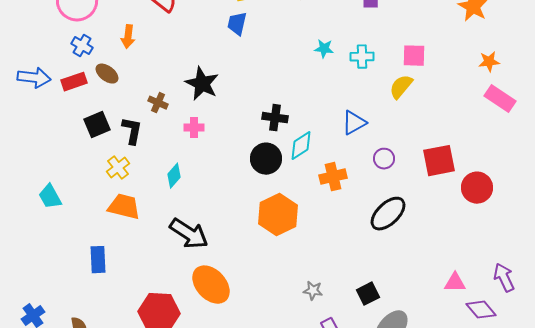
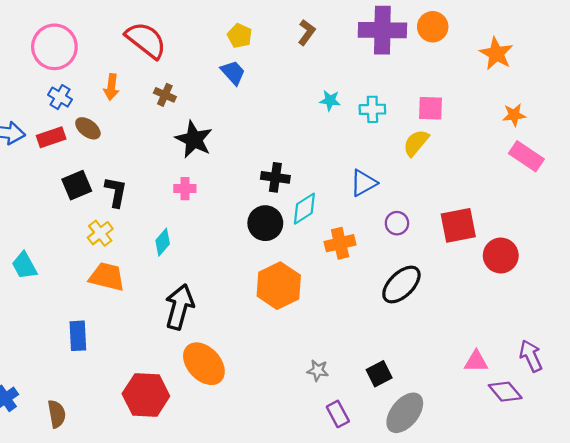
blue trapezoid: (237, 24) -> (233, 73), turned 125
brown cross: (158, 103) -> (165, 95), moved
black arrow: (189, 234) -> (179, 307), turned -108

